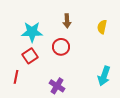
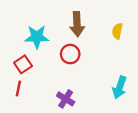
brown arrow: (67, 21) -> (77, 24), size x1.5
red square: (30, 56) -> (23, 64), moved

